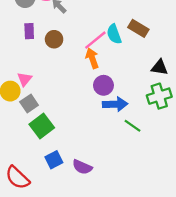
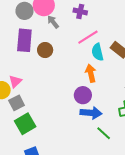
purple rectangle: (29, 31) -> (24, 40), size x1.6
pink line: (95, 40) -> (88, 37), moved
orange arrow: (92, 58) -> (91, 73), moved

